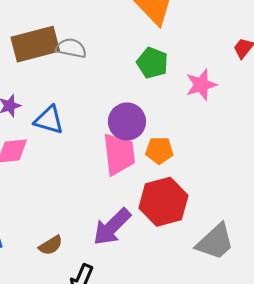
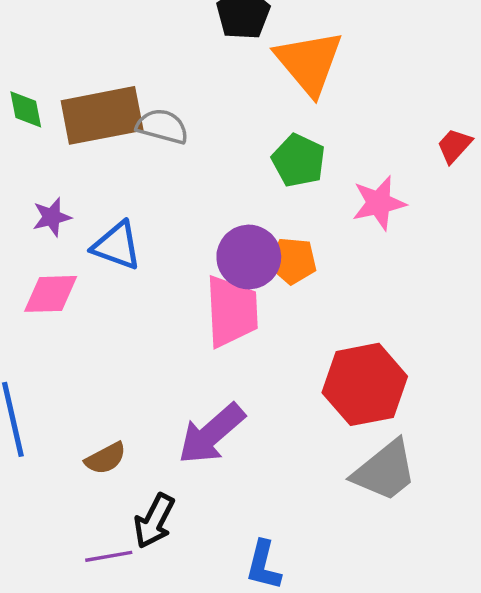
orange pentagon: (159, 150) -> (293, 261), moved
red hexagon: (163, 202) -> (365, 384), moved

